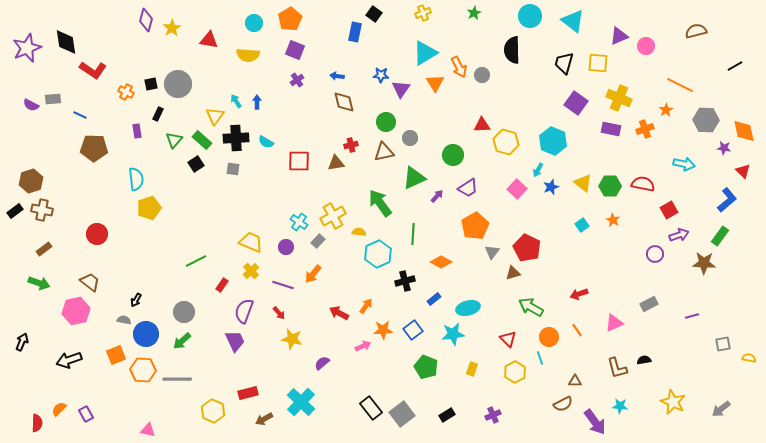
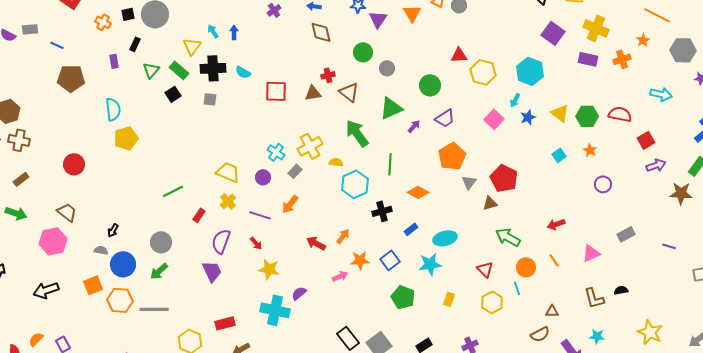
brown triangle: (384, 152) -> (349, 92), moved, turned 50
purple circle: (655, 254) -> (603, 184), moved
purple line: (692, 316) -> (669, 246), turned 32
cyan cross: (301, 402) -> (275, 310), moved, turned -32

